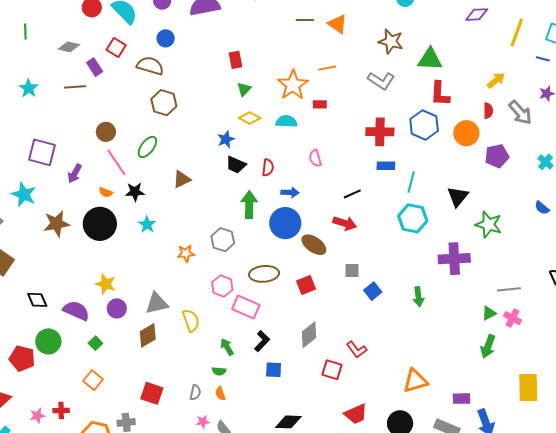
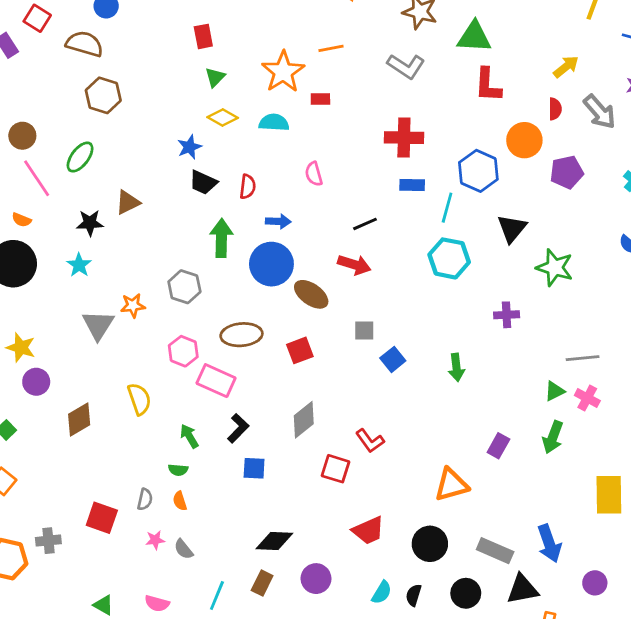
blue hexagon: (424, 125) -> (478, 171), moved
black star: (135, 192) -> (90, 223), moved
purple cross: (454, 259) -> (507, 315), size x0.6
gray triangle: (157, 303) -> (98, 325), moved, turned -45
red square: (152, 393) -> (102, 518), moved
purple rectangle: (461, 399) -> (498, 446), moved, turned -60

